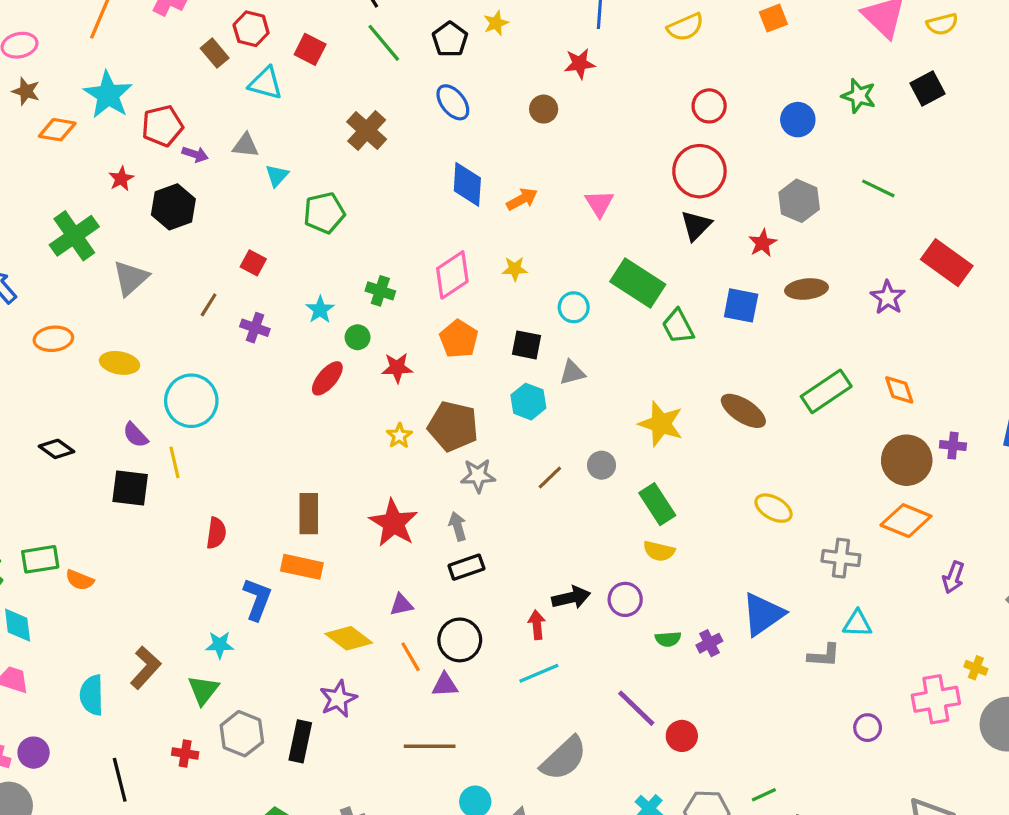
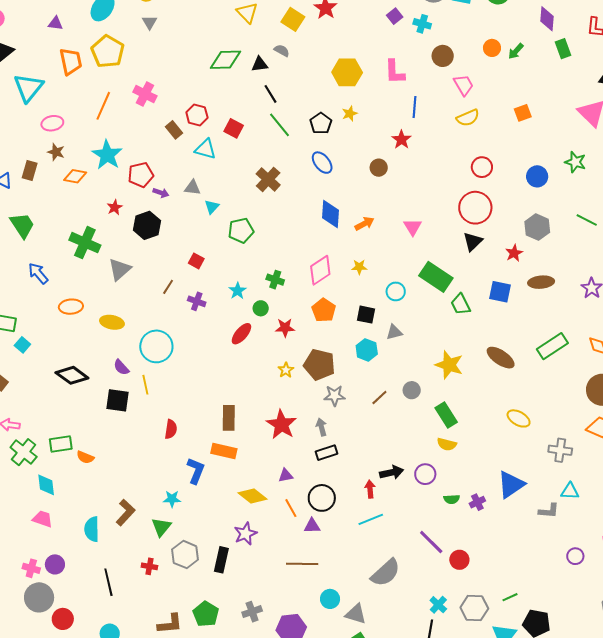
red star: (580, 64) -> (401, 140), turned -30
green cross: (74, 236) -> (85, 243), turned -32
black diamond: (57, 449) -> (72, 375), size x1.5

